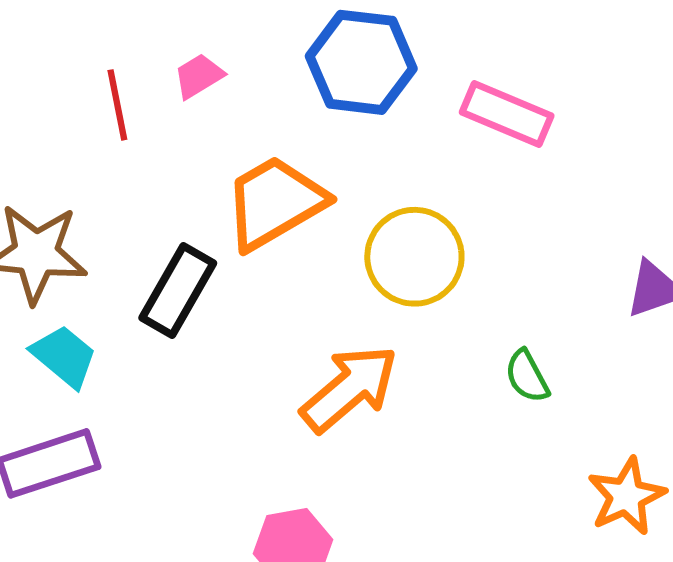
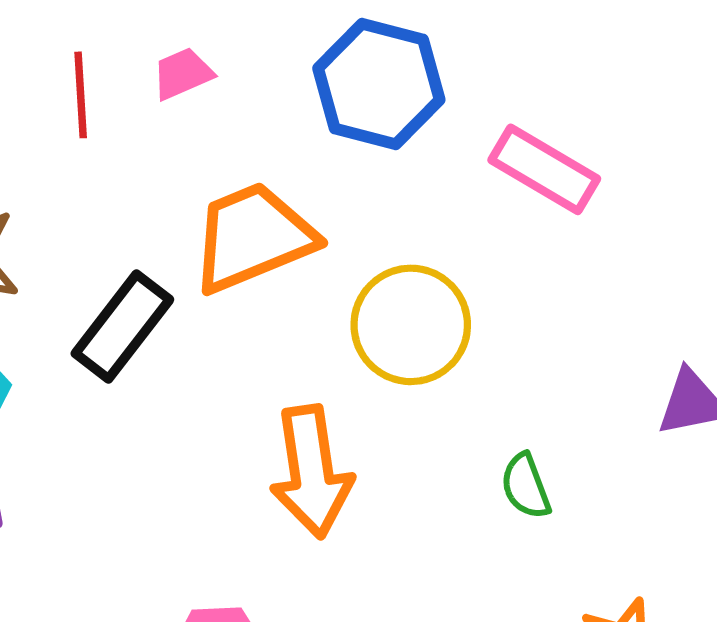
orange arrow: (349, 389) -> (311, 472), turned 114

